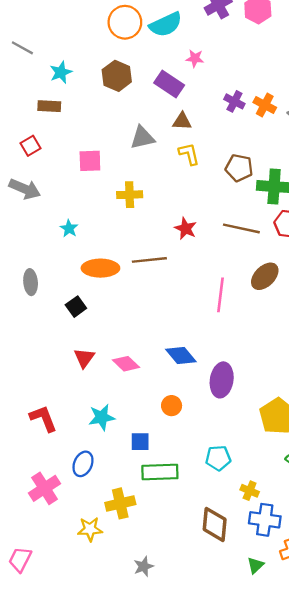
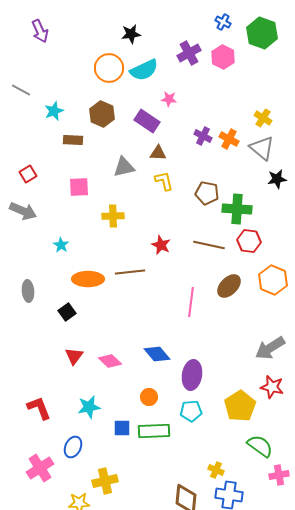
brown rectangle: (49, 106) -> (73, 140), moved
cyan pentagon: (218, 458) -> (191, 411), moved
green rectangle: (160, 472) -> (154, 431), moved

